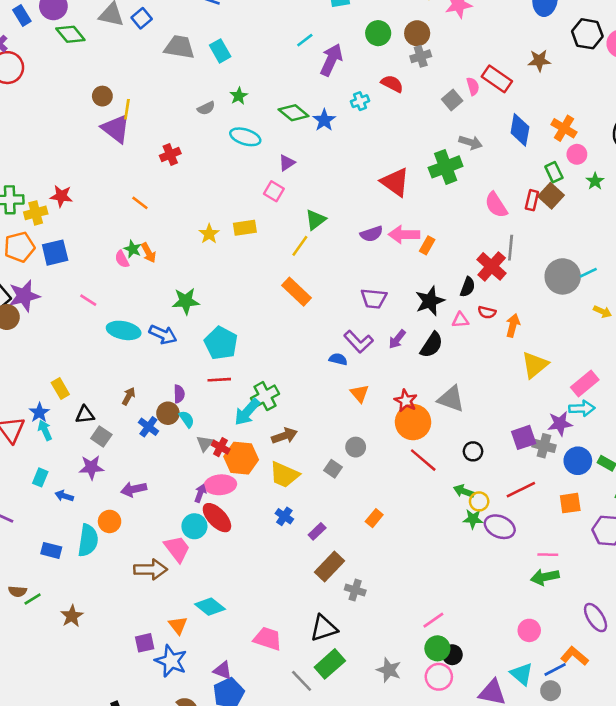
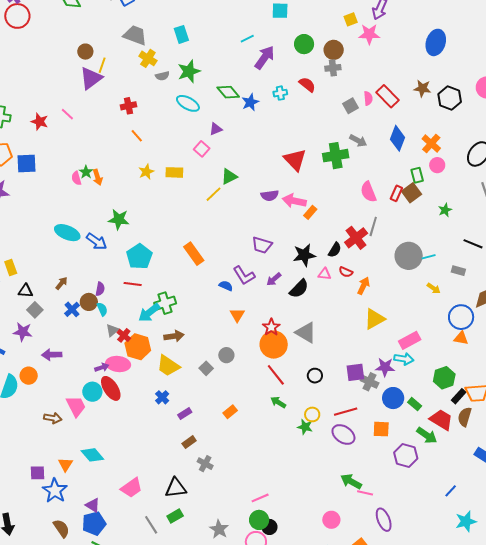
black hexagon: (587, 34) -> (450, 98), moved
gray trapezoid: (179, 47) -> (135, 35), moved
green star: (239, 96) -> (189, 71), size x1.6
purple triangle: (116, 129) -> (91, 78), turned 35
green star: (595, 181) -> (445, 210), moved
orange line: (140, 203) -> (137, 136), moved
yellow cross: (36, 213) -> (148, 58), moved, turned 36
orange rectangle: (297, 292) -> (194, 254), moved
pink line: (88, 300) -> (67, 114), moved
green arrow: (464, 491) -> (278, 402), moved
purple arrow: (200, 493) -> (102, 367), turned 40
purple ellipse: (500, 527) -> (343, 435), moved
pink line: (548, 555) -> (365, 493), moved
brown rectangle: (329, 567) -> (189, 442), size x0.6
brown arrow: (151, 569) -> (53, 418), size x0.7
green arrow: (545, 577) -> (351, 481), turned 30
pink trapezoid: (268, 639) -> (132, 488), turned 115
green rectangle: (330, 664) -> (175, 516), size x0.7

